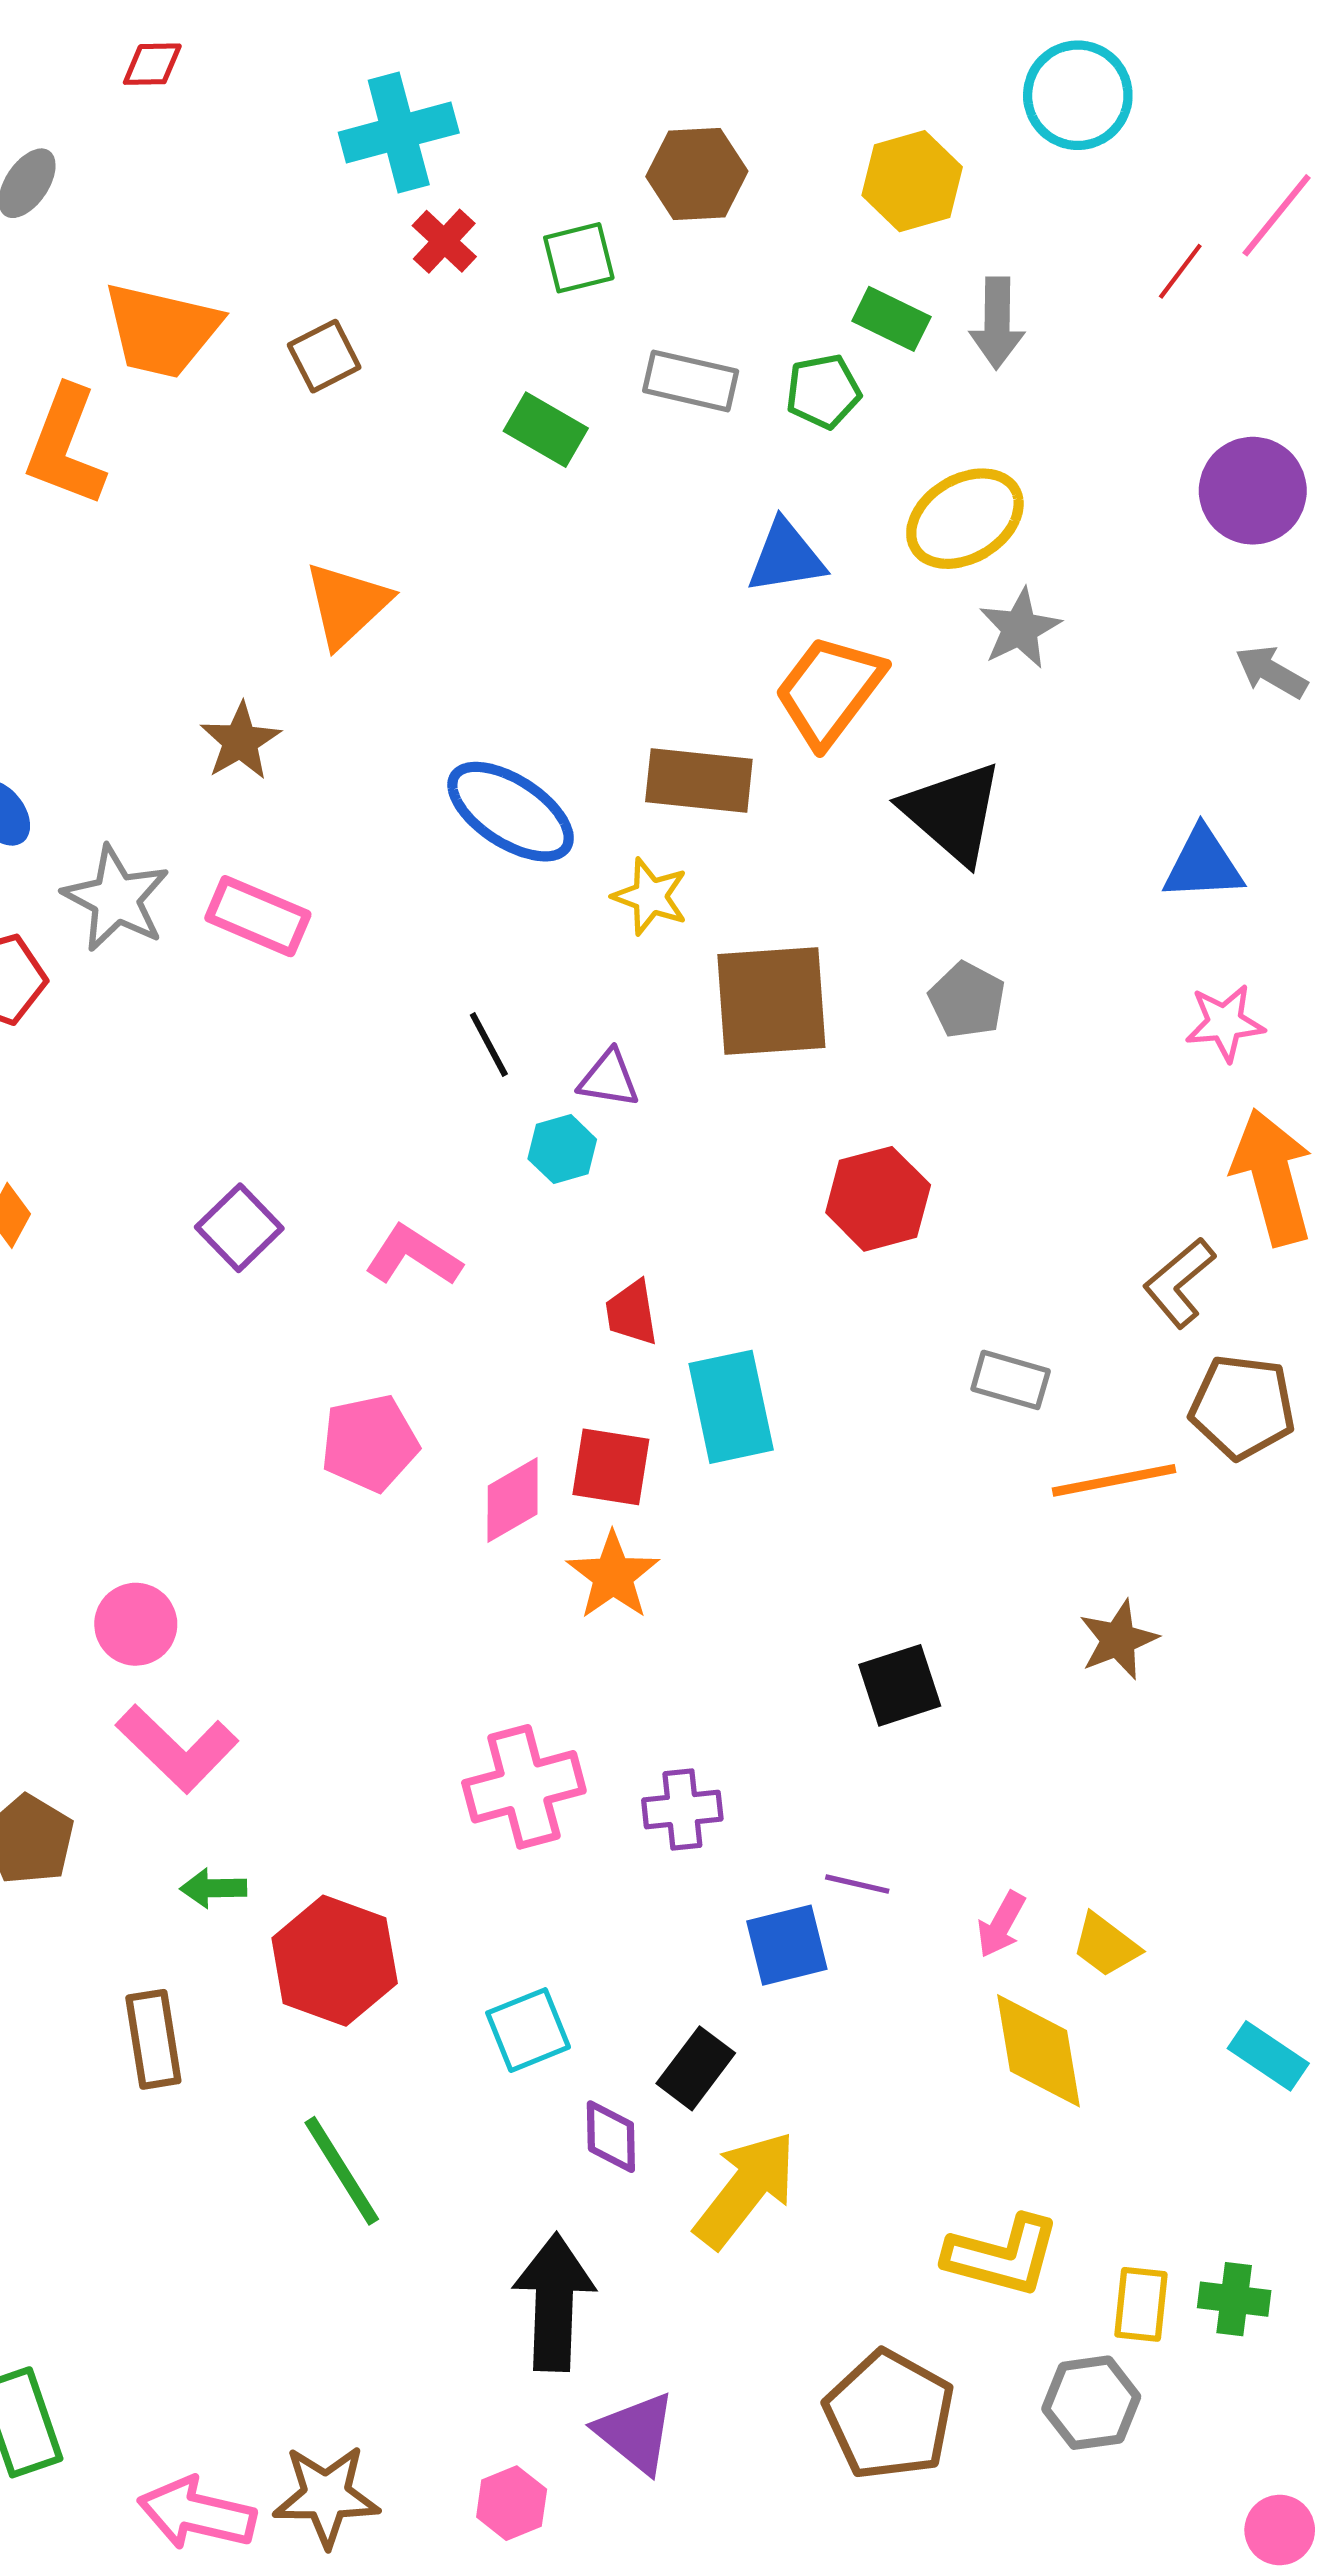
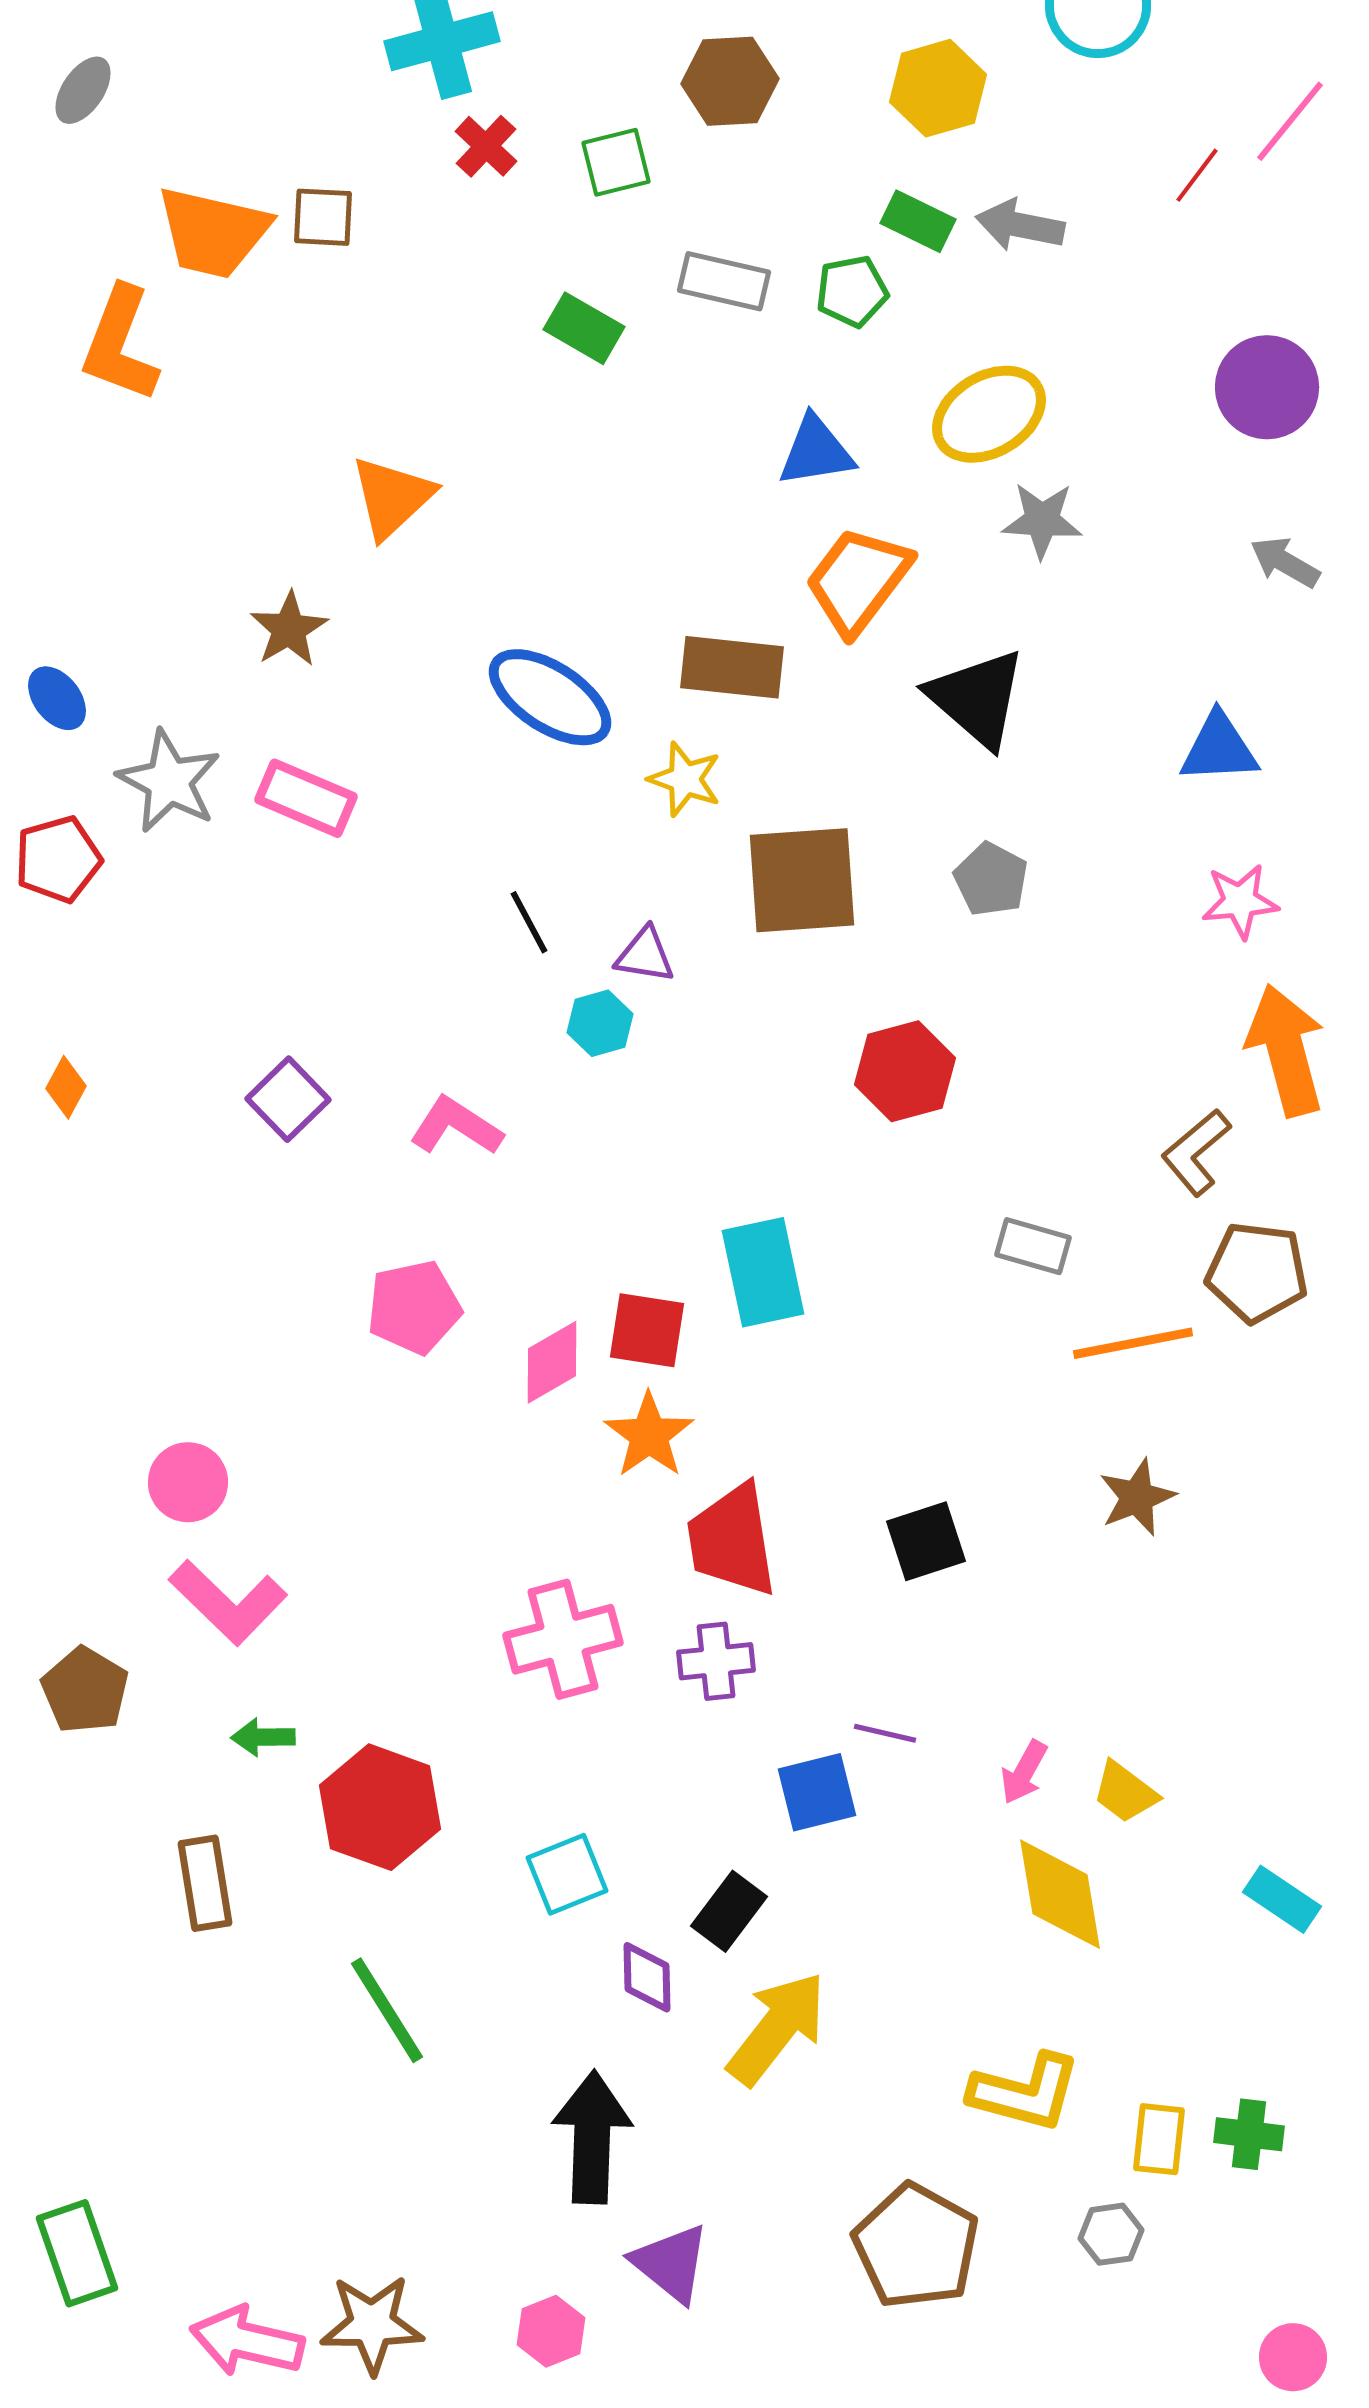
gray arrow: (997, 323) -> (1020, 225), turned 100
brown square: (324, 356) -> (323, 217), moved, turned 30
gray star: (1020, 628) -> (1042, 520), turned 30
red trapezoid: (632, 1313) -> (732, 1540), moved, size x1.8
gray hexagon: (1091, 2403) -> (1111, 2234), size x0.7

